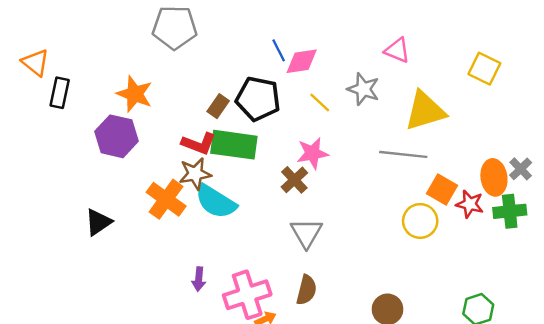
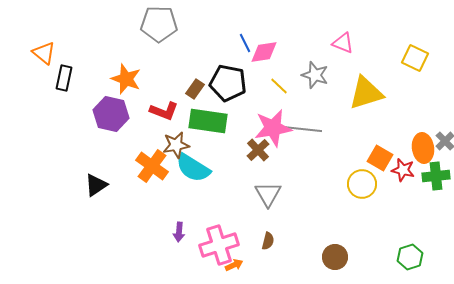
red L-shape: (199, 144) -> (164, 111), moved
pink star: (312, 153) -> (273, 128), size x1.4
gray line: (403, 154) -> (302, 129), moved
brown semicircle: (306, 290) -> (268, 241), size x0.7

